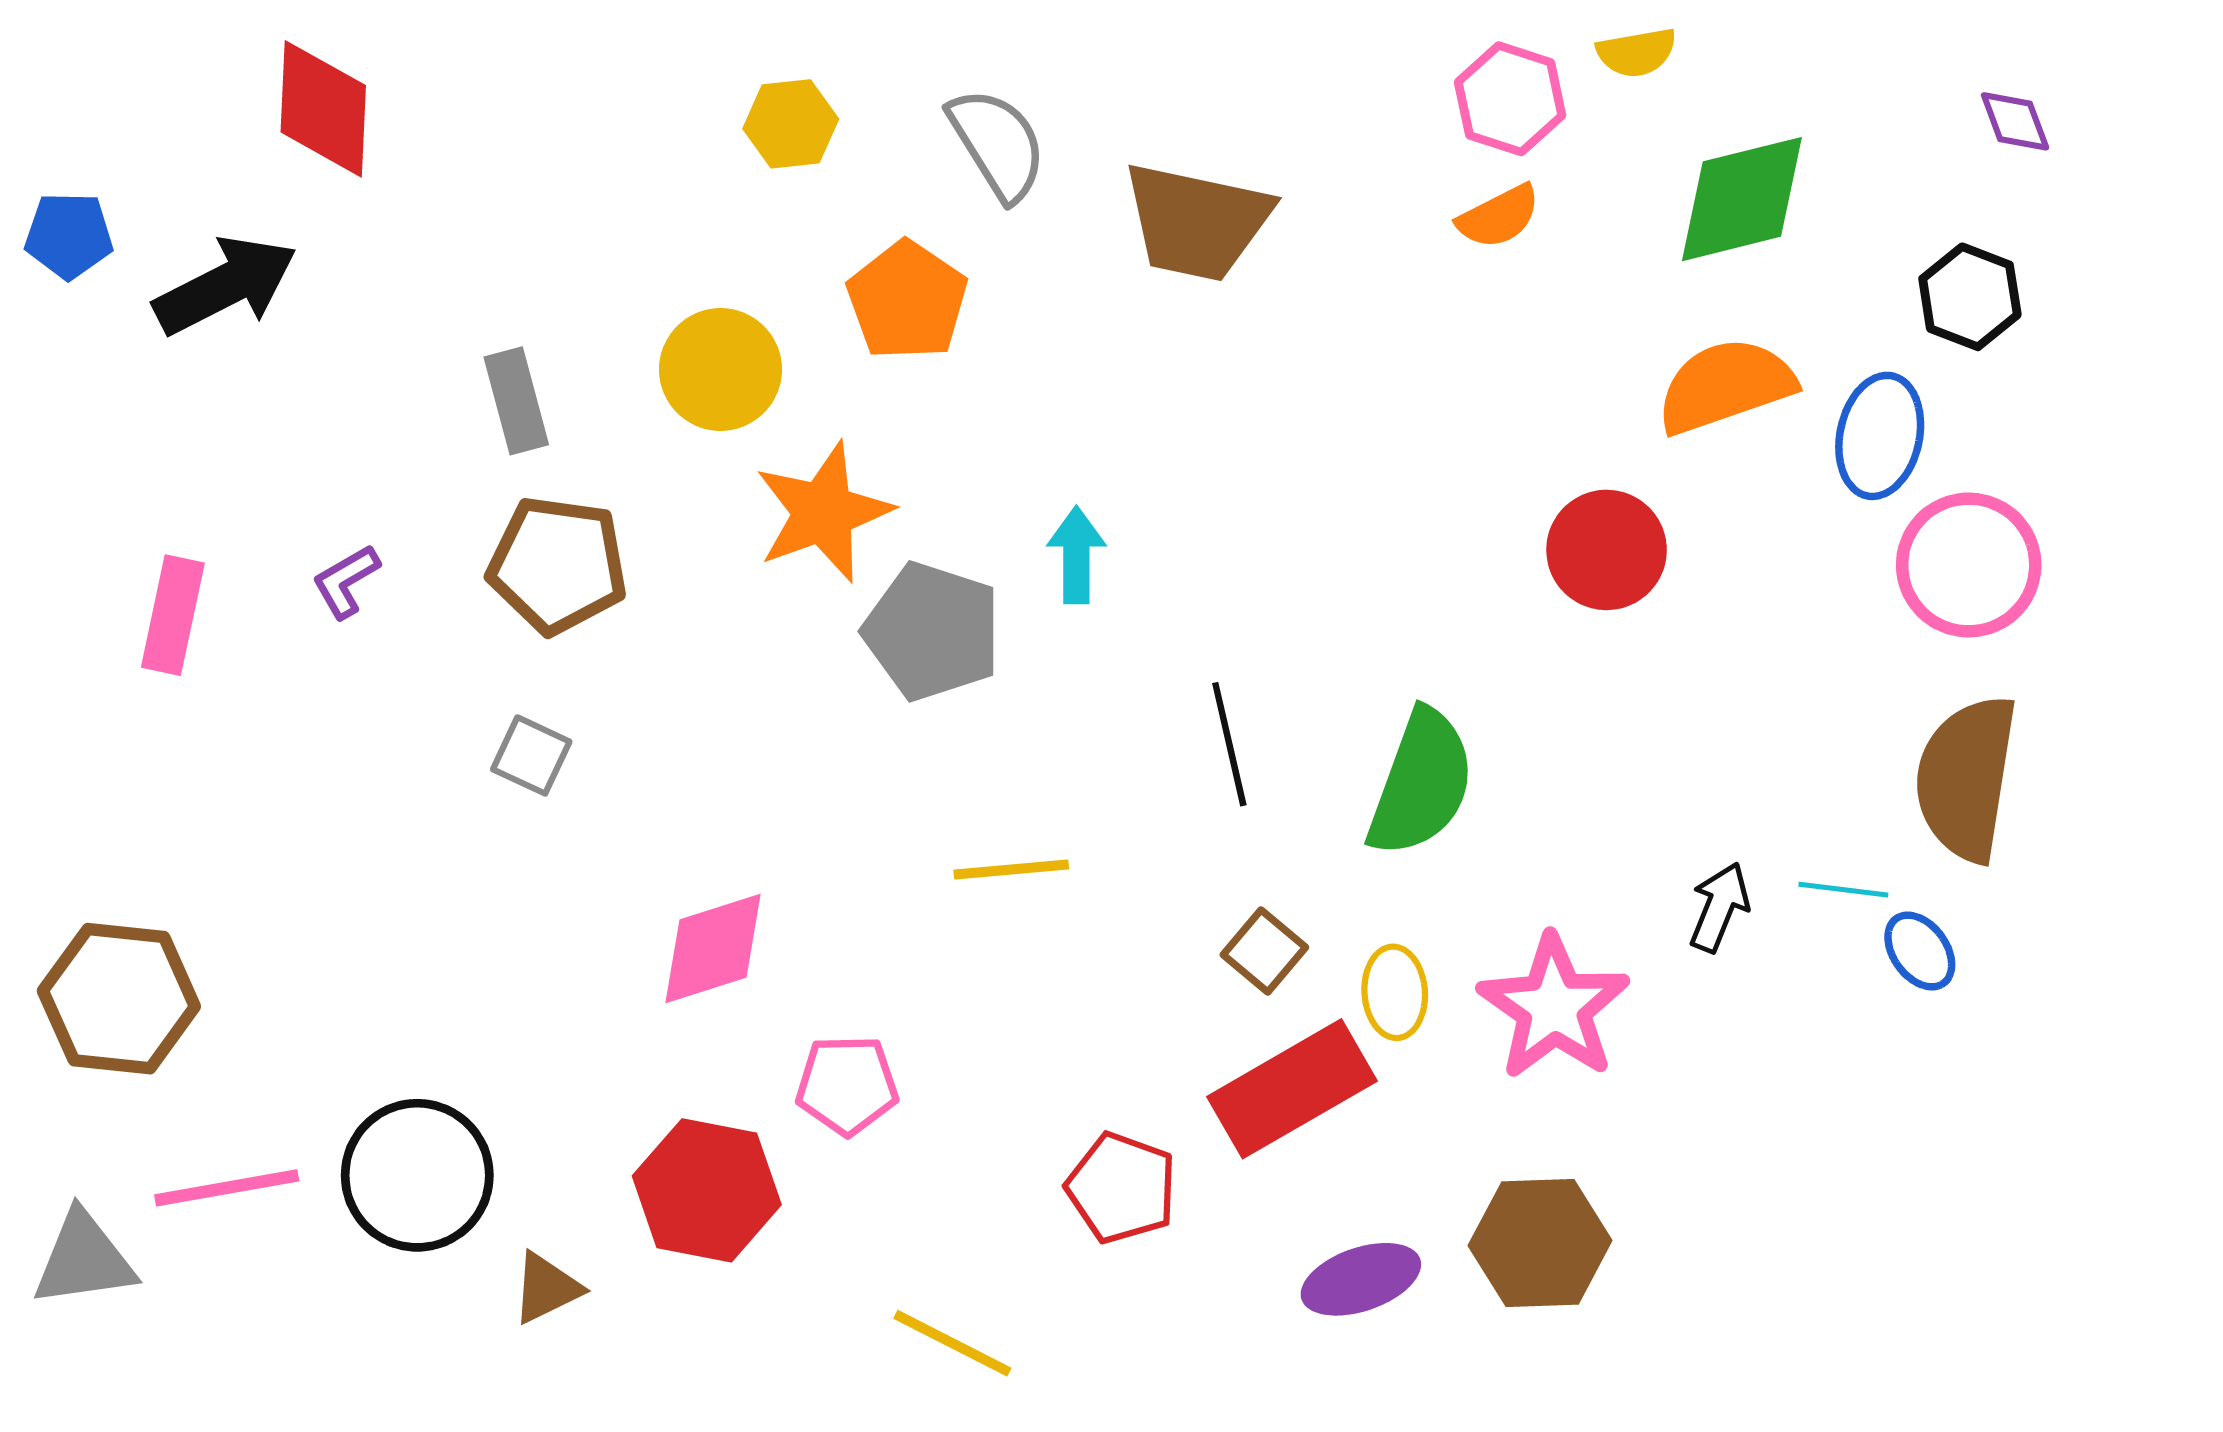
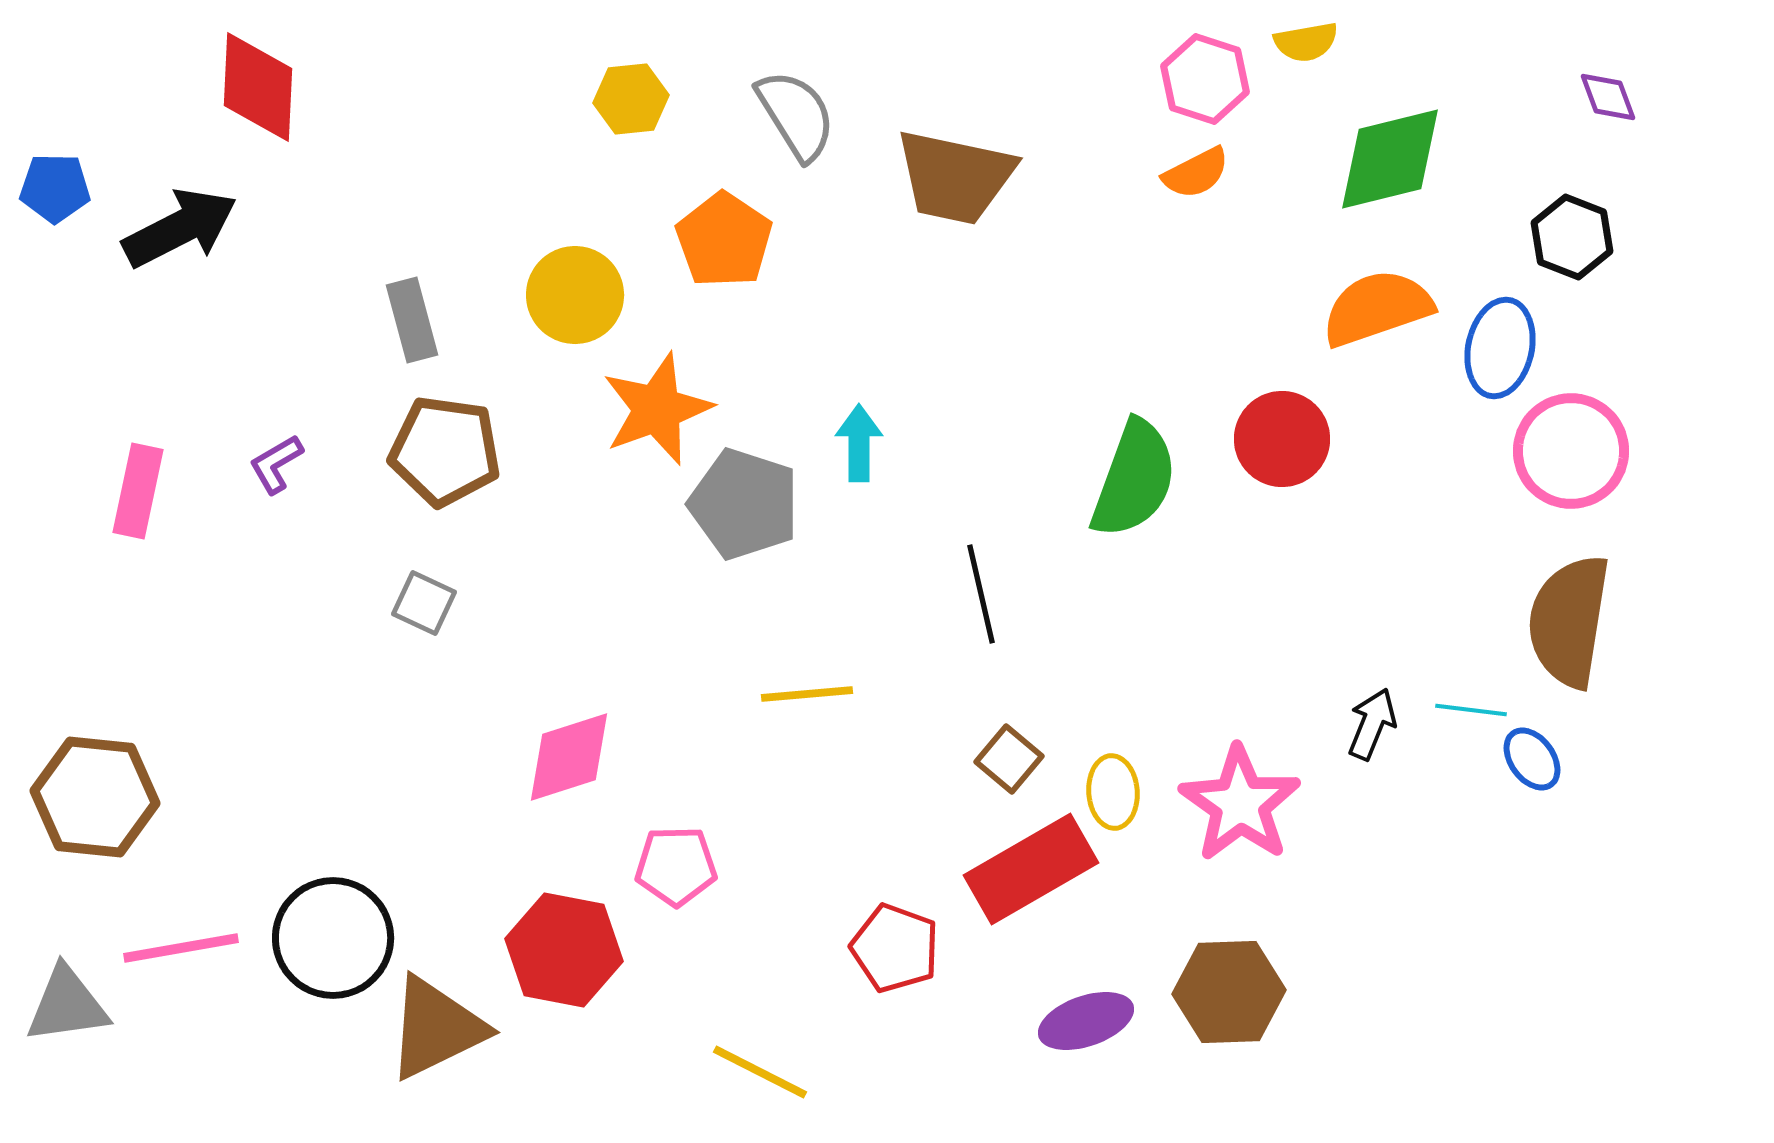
green semicircle: (1421, 783) -> (1134, 479), moved
brown triangle: (546, 1288) -> (436, 1028), size x1.8

